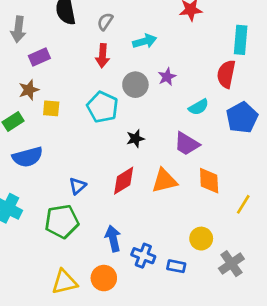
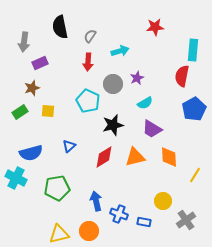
cyan semicircle: (199, 107) -> (145, 103), moved
yellow square: (51, 108) -> (48, 111), moved
black star: (135, 139) -> (113, 125), size x1.5
blue semicircle: (28, 157) -> (31, 153), moved
blue triangle: (78, 186) -> (69, 146), moved

